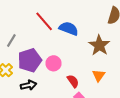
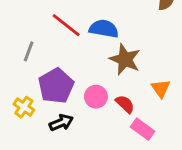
gray line: (11, 41) -> (29, 51), moved
brown star: (99, 45) -> (125, 59), moved
pink circle: (53, 63) -> (96, 97), moved

